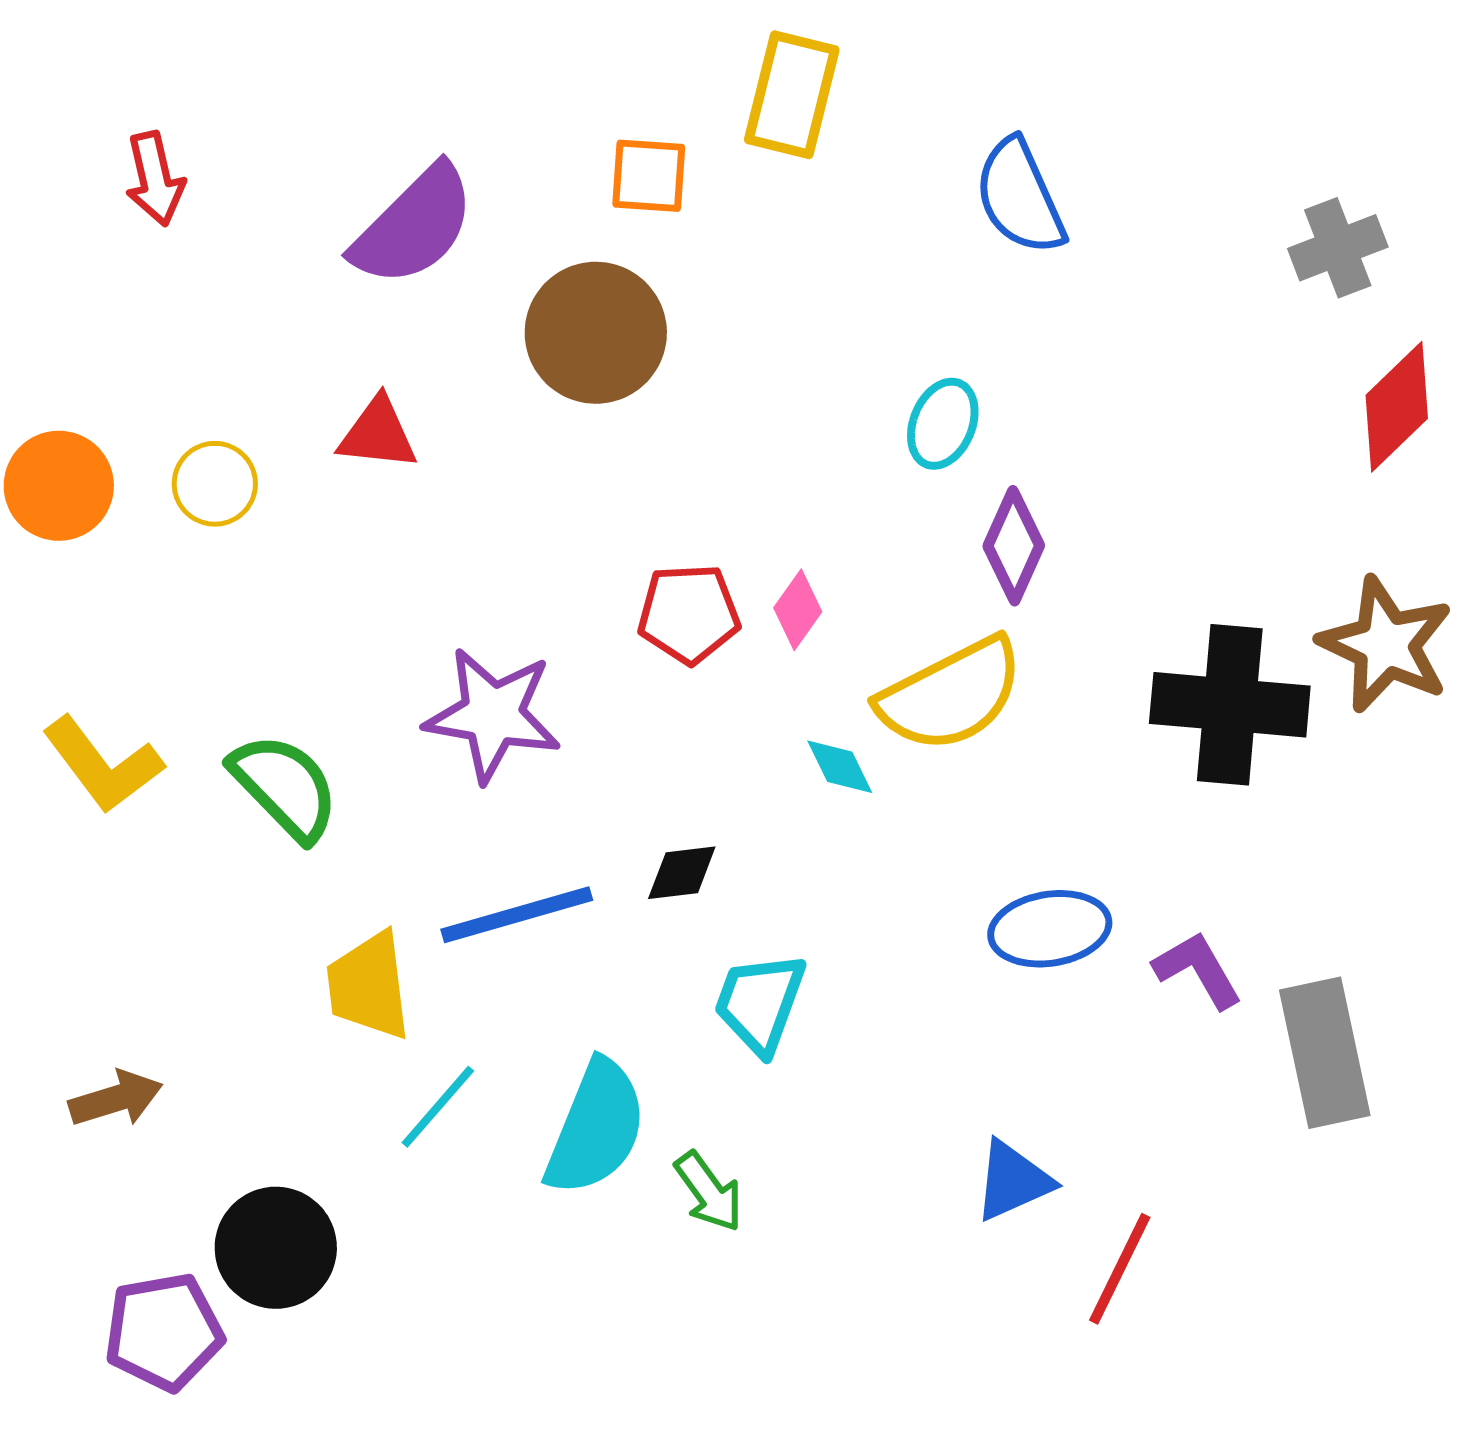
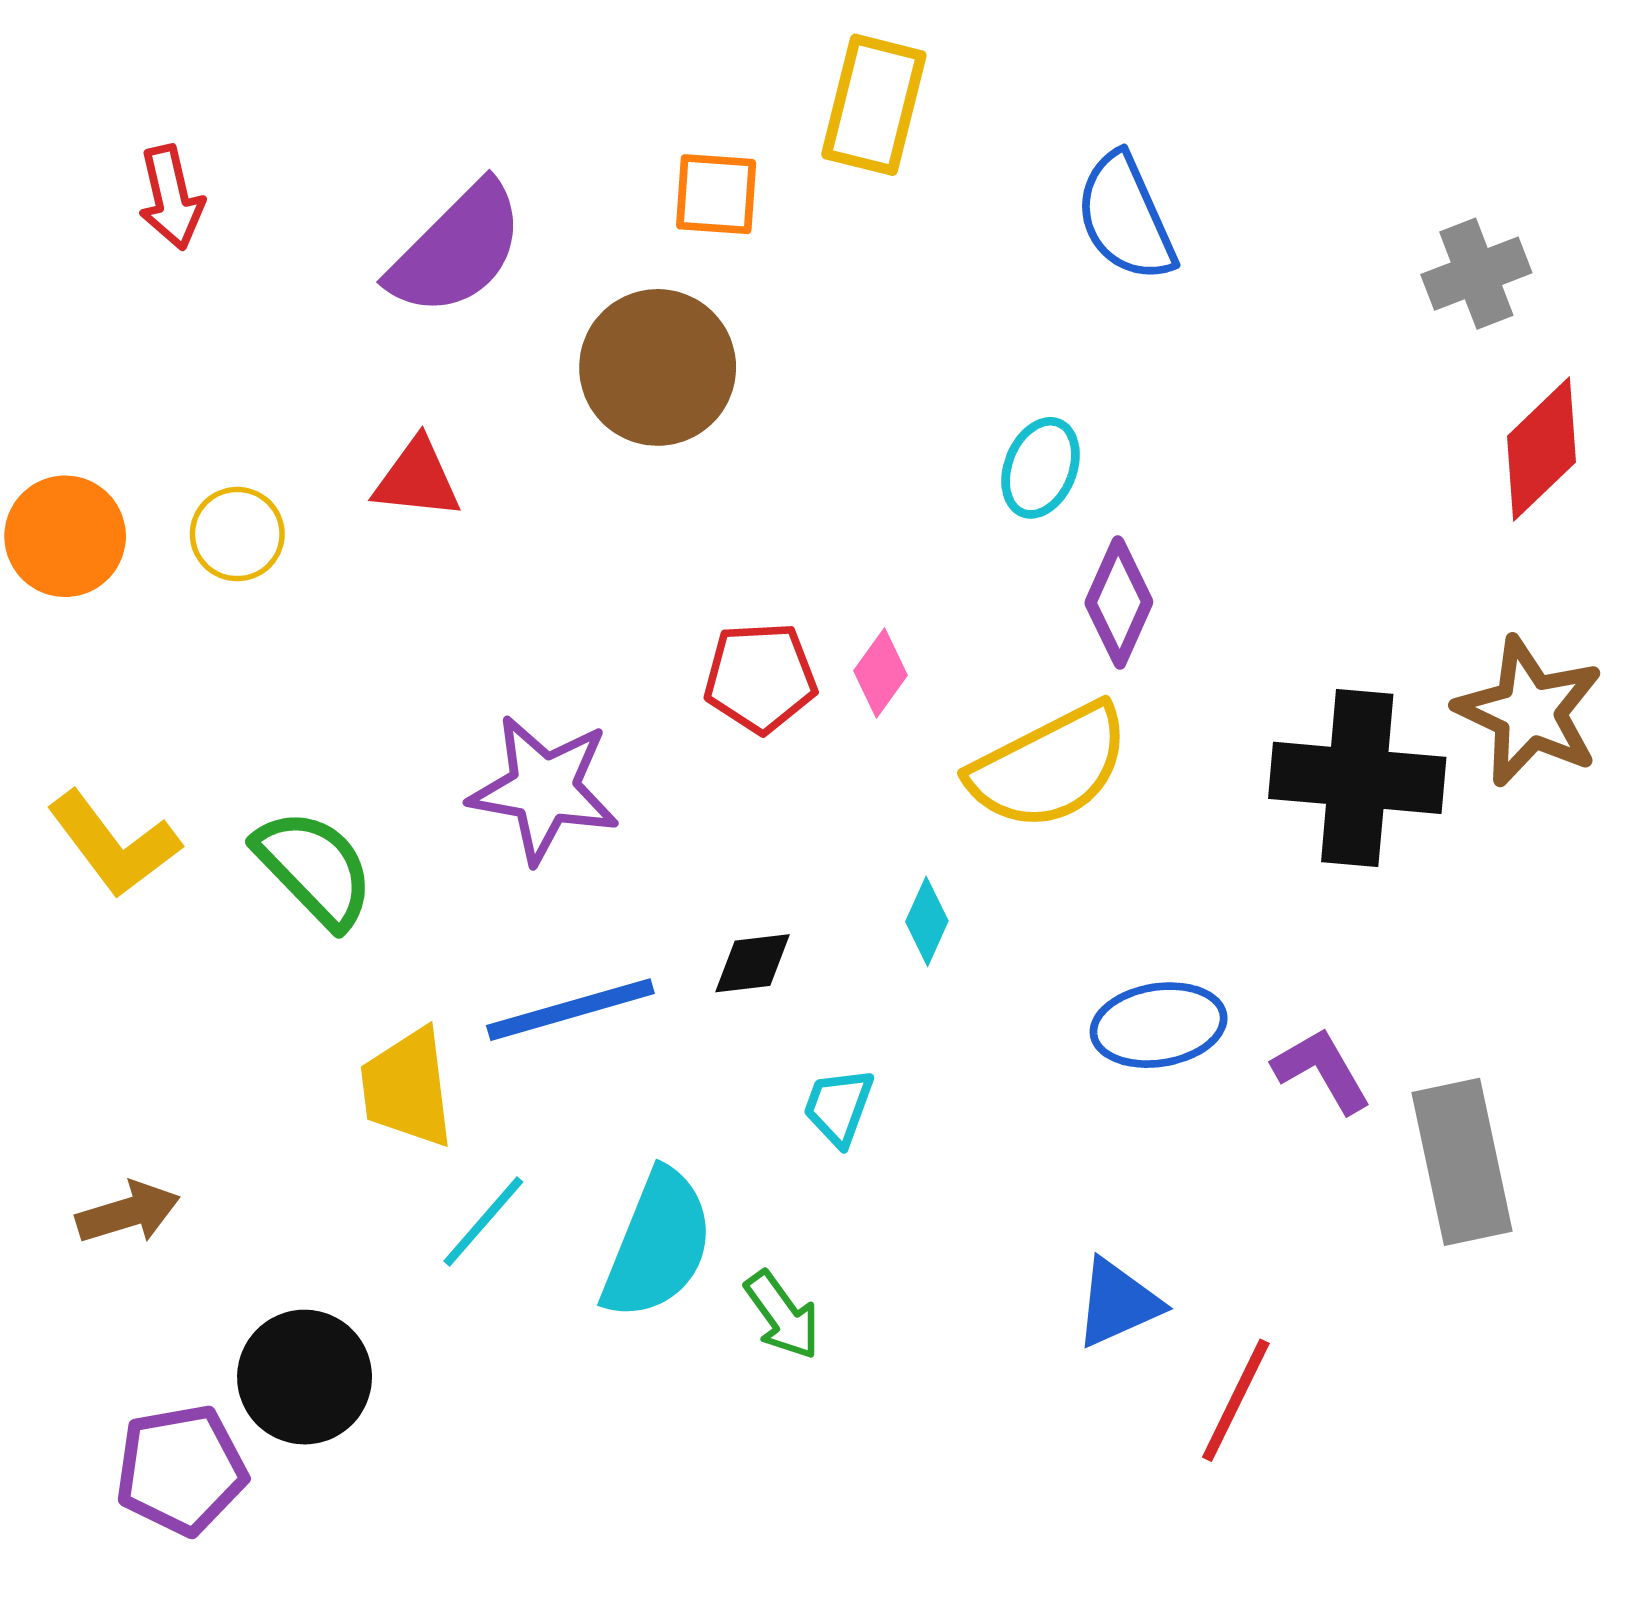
cyan diamond: (840, 767) -> (927, 921), moved, turned 50
cyan trapezoid: (760, 1003) -> (839, 1107), size x0.7

